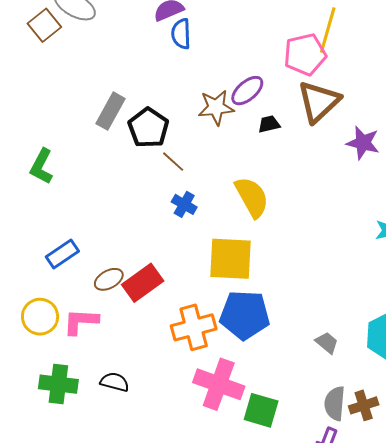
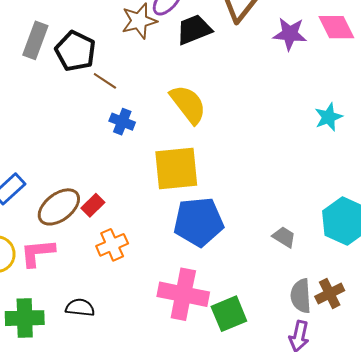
black trapezoid: (269, 124) -> (194, 30), size x1.6
brown ellipse: (109, 279) -> (59, 207), size x1.5
red rectangle: (143, 283) -> (93, 205), size x0.6
orange cross: (194, 327) -> (112, 245), moved, size x0.7
green square: (261, 410) -> (229, 314), turned -30

